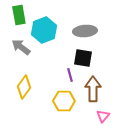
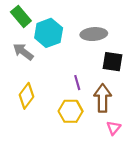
green rectangle: (19, 15) -> (21, 16), turned -30
black square: (83, 58) -> (113, 62), moved

